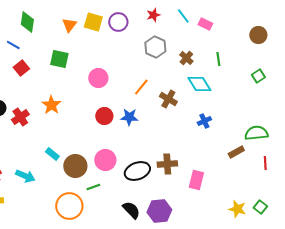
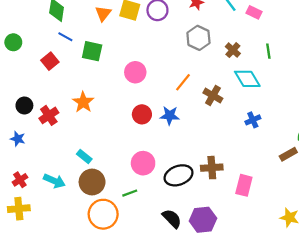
blue line: (13, 45) -> (65, 37), moved
brown circle: (75, 166) -> (92, 182), moved

